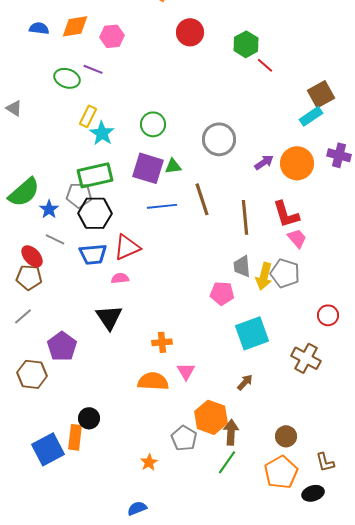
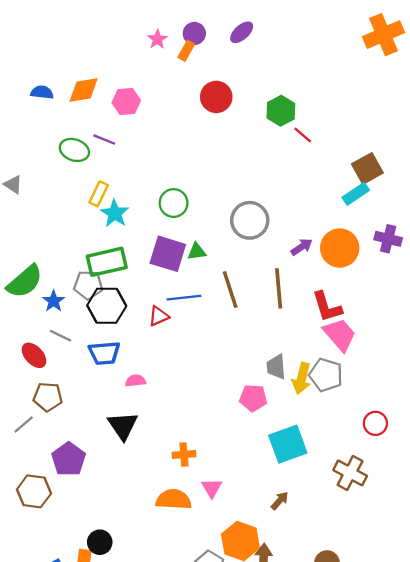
brown line: (245, 217) -> (279, 288), moved
pink trapezoid: (297, 238) -> (340, 335), size x1.5
red triangle: (127, 247) -> (159, 316), moved, size x0.7
brown pentagon: (29, 277) -> (48, 397), moved

